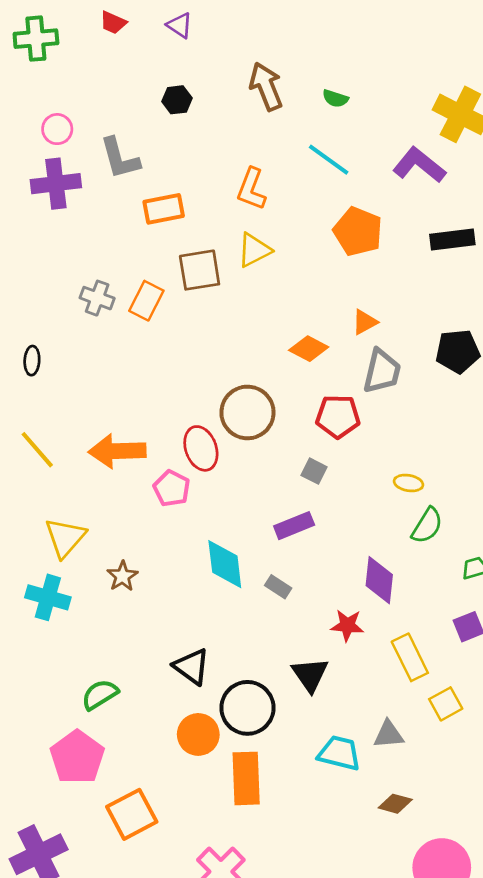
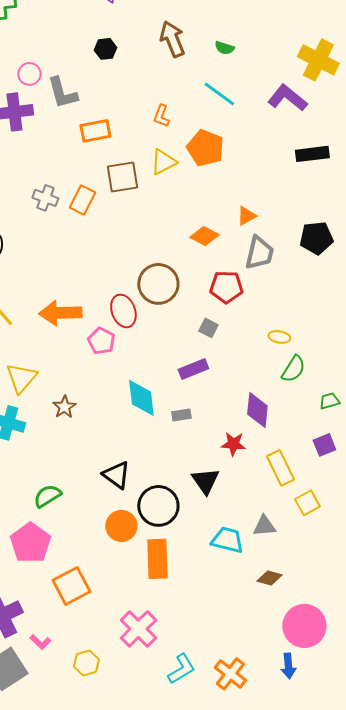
pink circle: (57, 129) -> (29, 74), moved
orange L-shape: (251, 189) -> (161, 116), size x0.7
orange pentagon: (358, 232) -> (205, 148), moved
gray rectangle: (278, 587) -> (181, 415), turned -42

